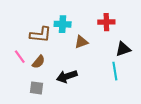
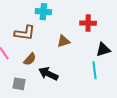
cyan cross: (63, 24) -> (43, 12), moved
brown semicircle: (39, 62) -> (30, 59), moved
black arrow: (67, 76) -> (48, 74), turned 42

